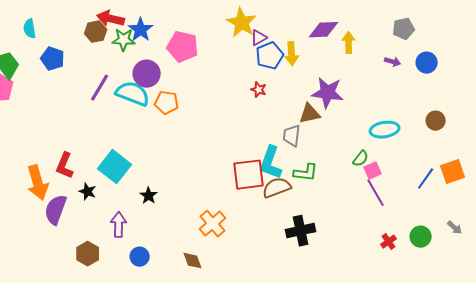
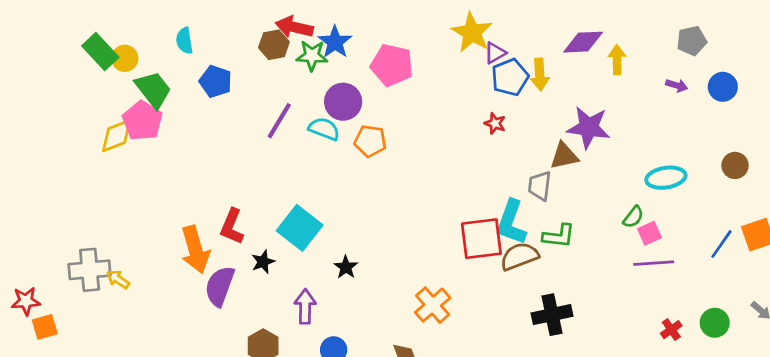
cyan semicircle: (133, 94) -> (324, 129), size x0.7
black star: (88, 192) -> (263, 262), turned 30
purple line: (376, 193) -> (654, 263), turned -64

